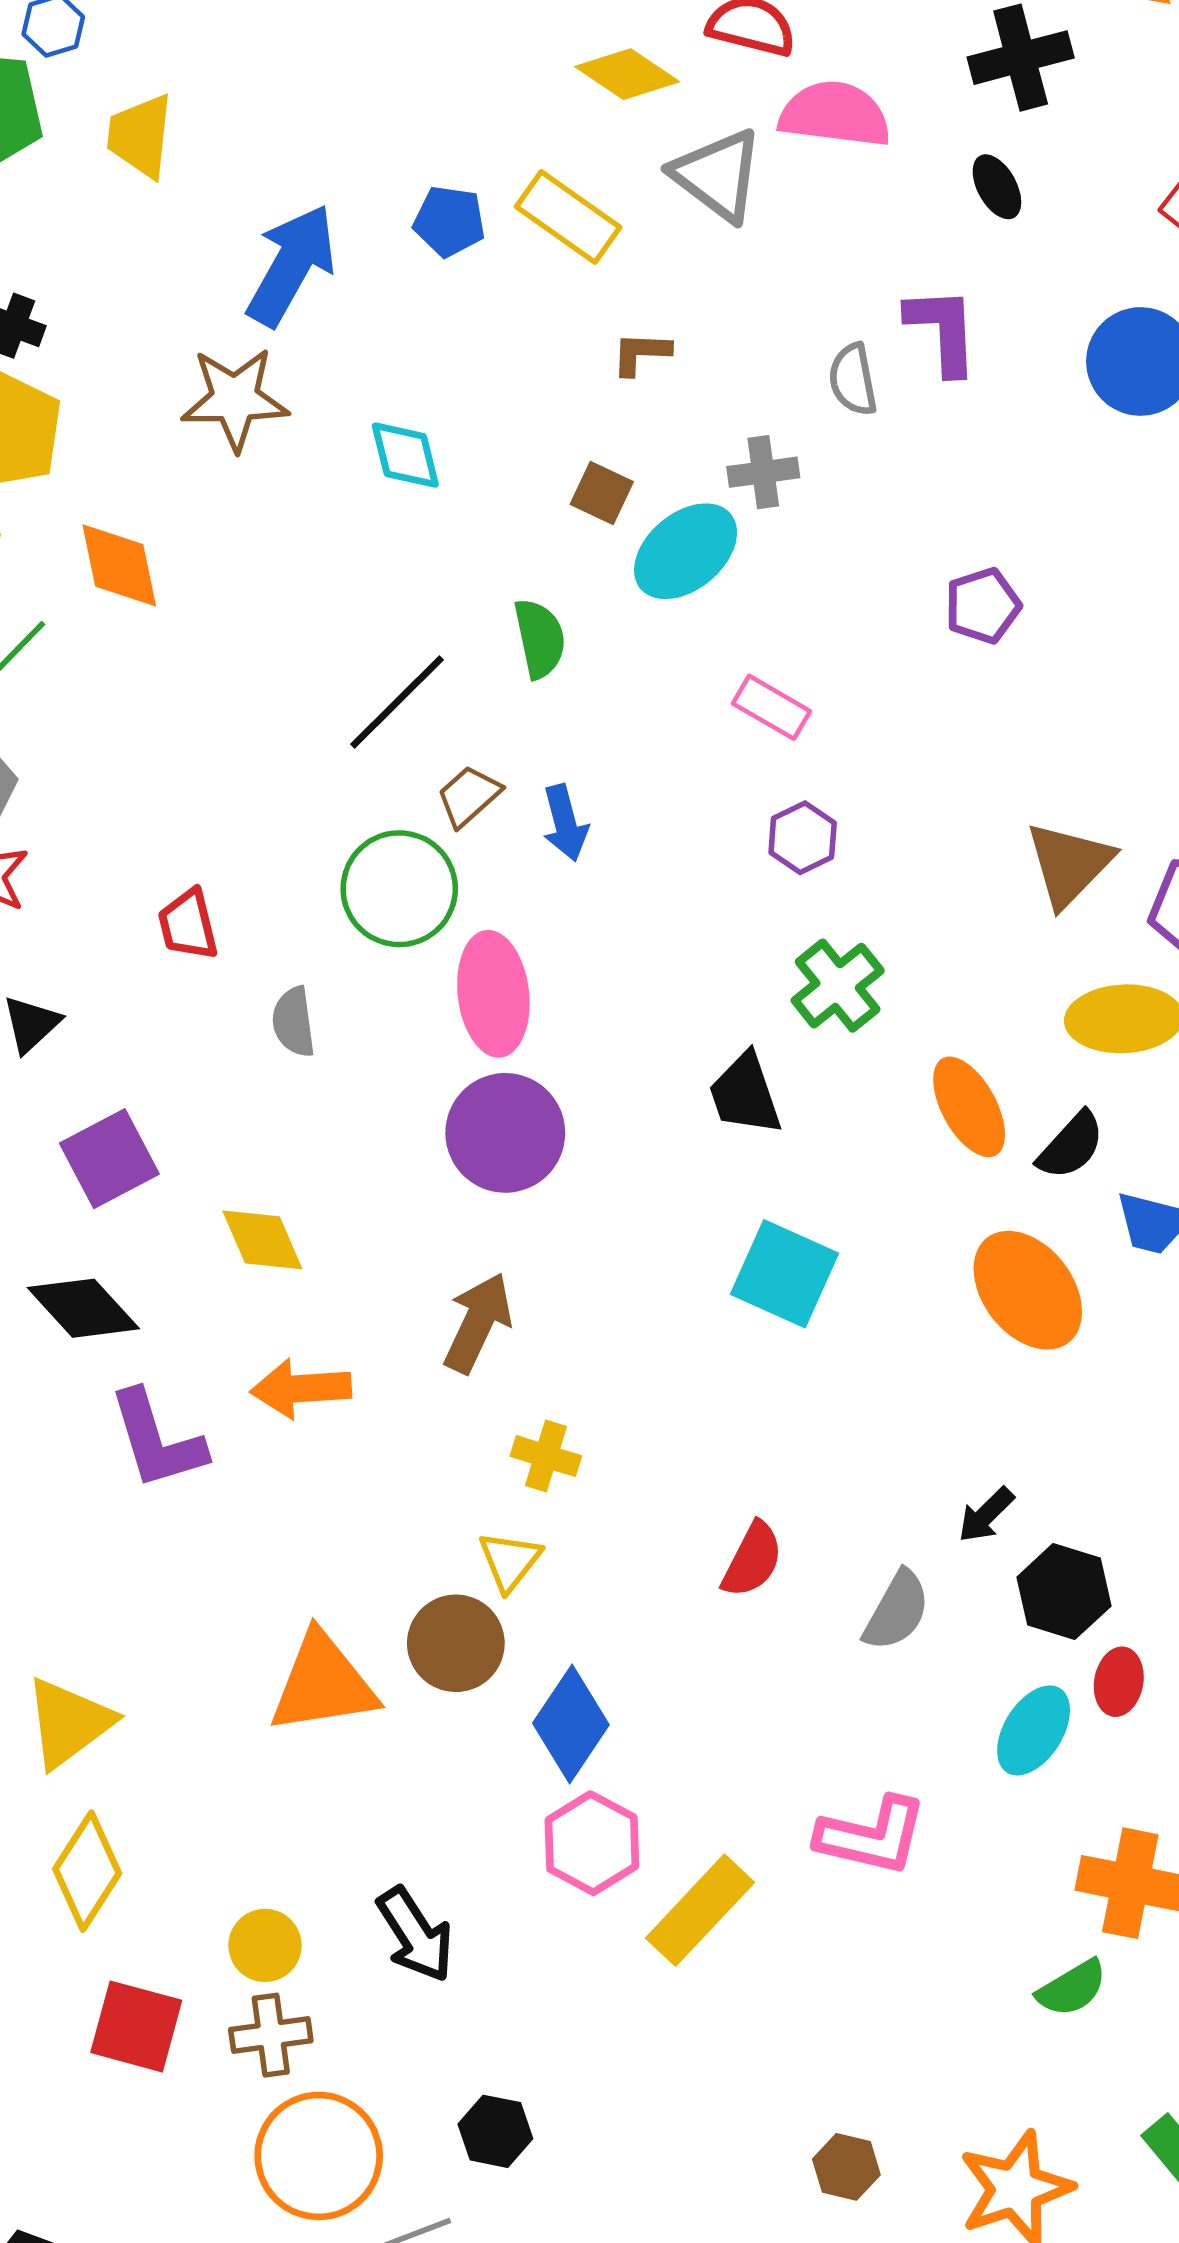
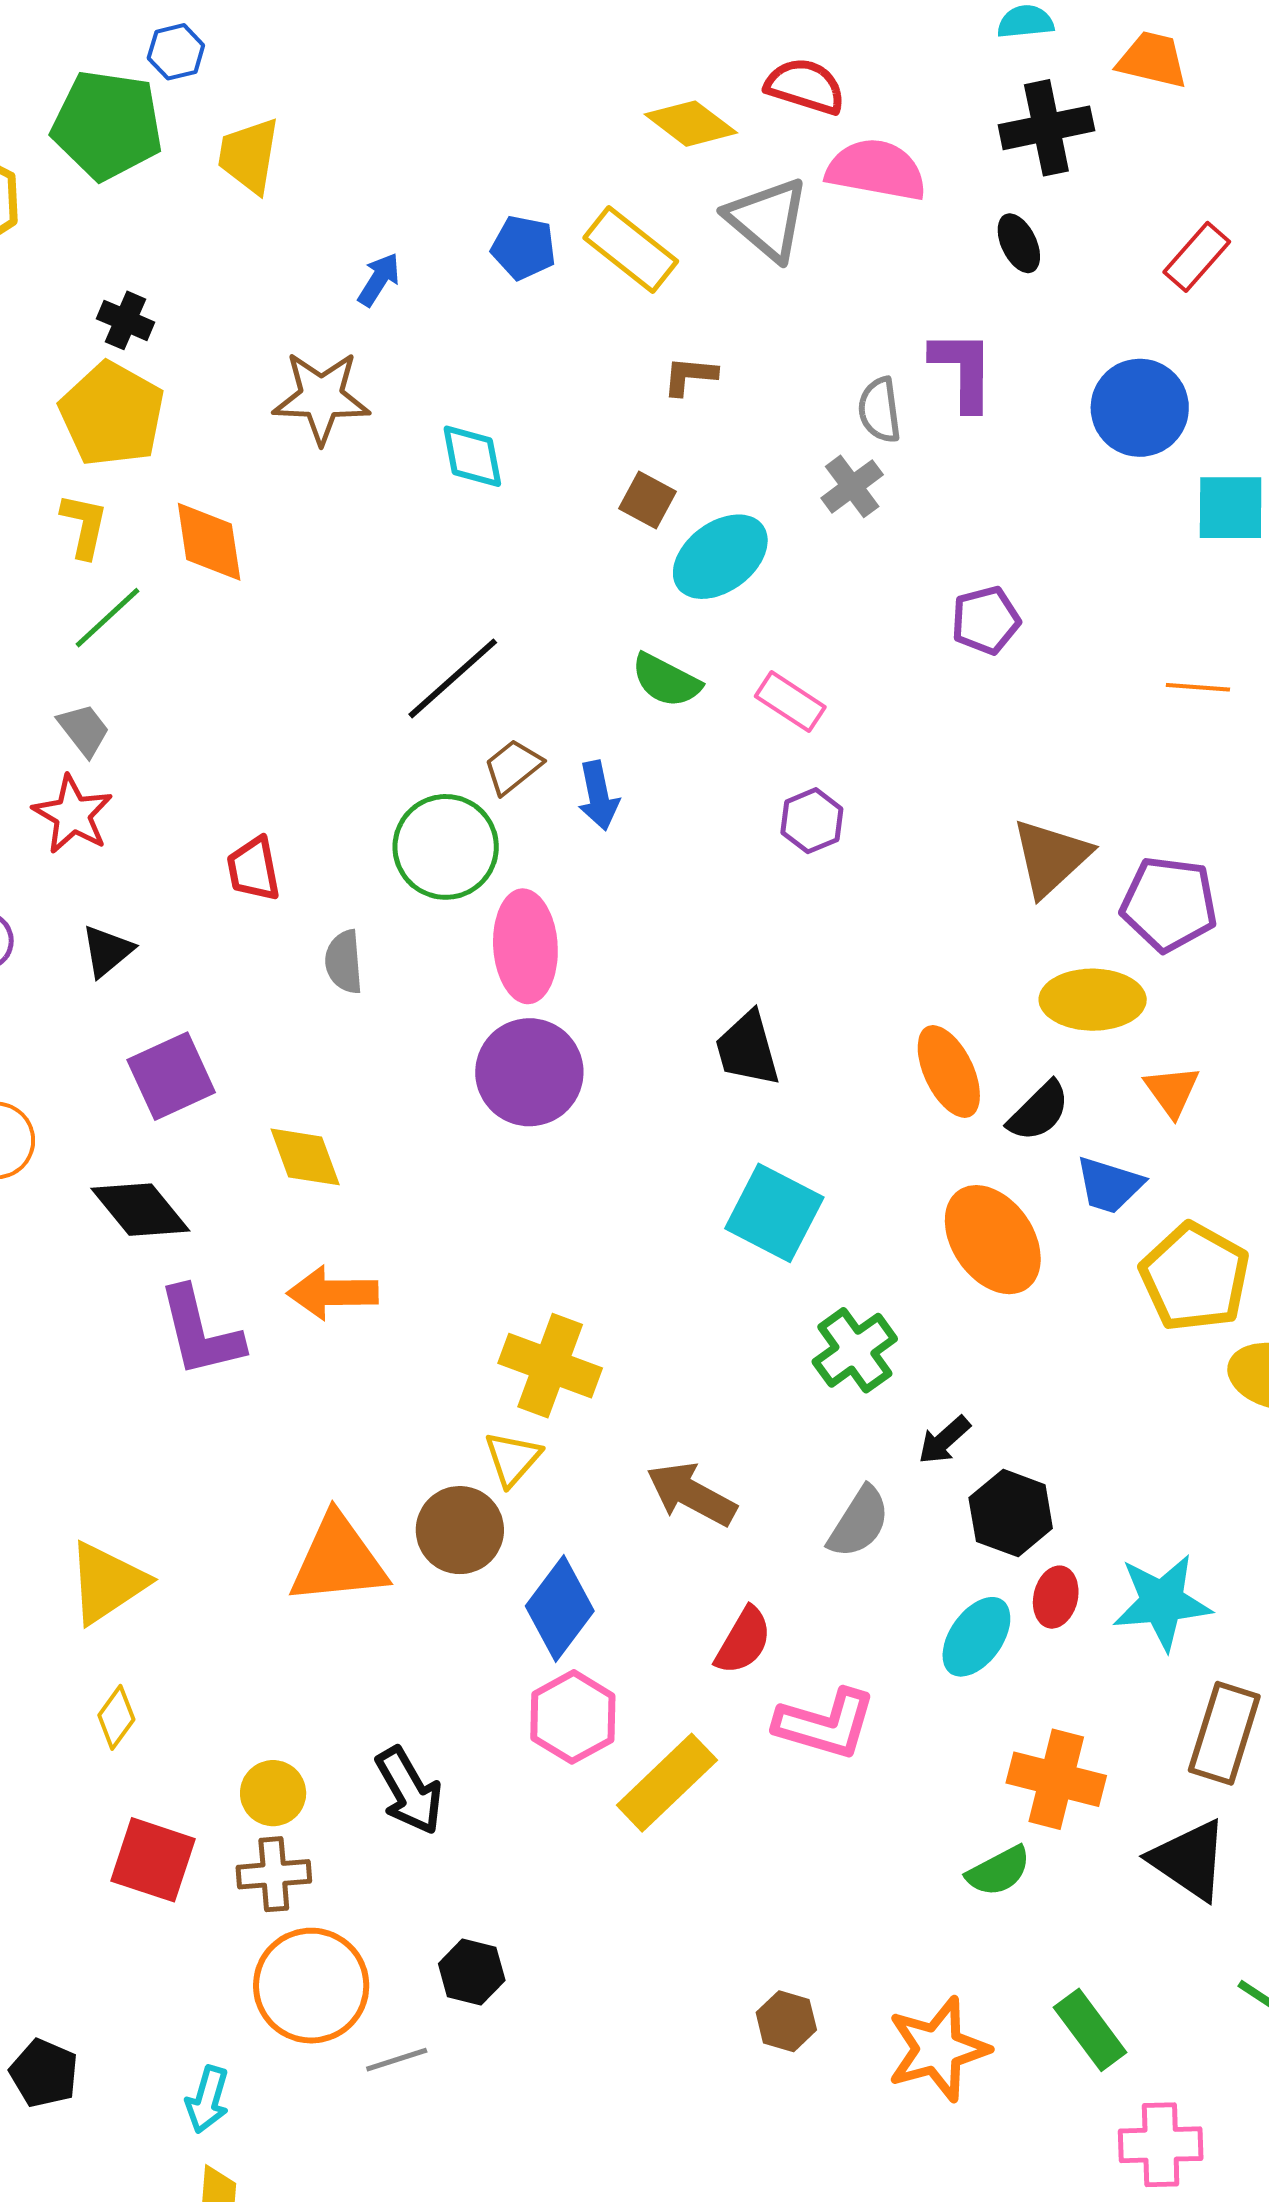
blue arrow: (291, 265) -> (379, 279), size x0.5
gray cross: (763, 472) -> (852, 486), moved, turned -32
green semicircle: (540, 638) -> (666, 680), moved, turned 126
green cross: (838, 986) -> (855, 1350), moved
brown arrow: (478, 1323) -> (691, 1494), moved, turned -90
yellow cross: (546, 1456) -> (550, 1366), size x1.6
red semicircle: (752, 1560) -> (743, 1641), moved
yellow diamond: (87, 1871) -> (116, 1717), size x0.6

